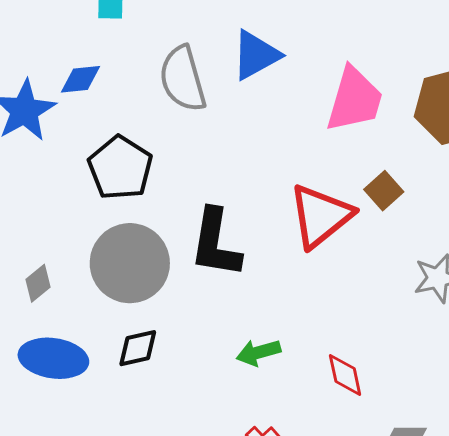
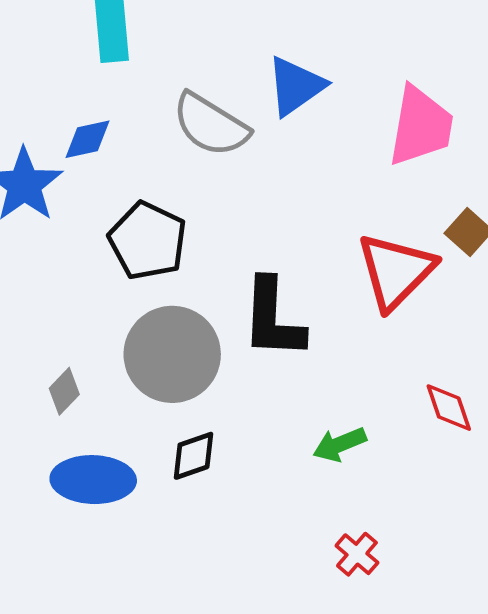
gray semicircle: (183, 79) -> (211, 125), turned -36
red diamond: (345, 375) -> (449, 408), moved

